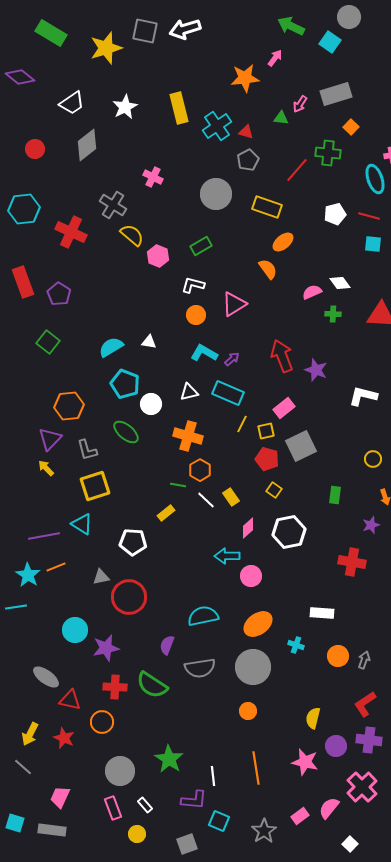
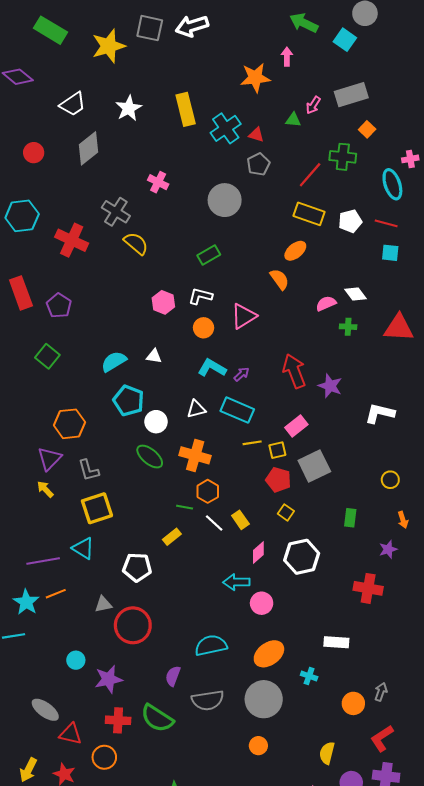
pink arrow: (275, 58) -> (287, 57), turned -36
yellow rectangle: (267, 207) -> (309, 214), moved
pink hexagon: (158, 256) -> (163, 302), moved
yellow line: (242, 424) -> (252, 443), turned 54
green ellipse: (126, 432) -> (150, 457), moved
cyan circle: (75, 630) -> (76, 660), size x0.7
orange circle: (338, 656) -> (353, 703), moved

